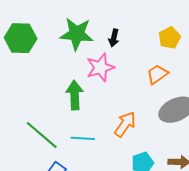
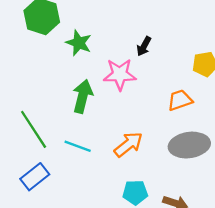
green star: (77, 34) -> (79, 43), moved, size x0.7

